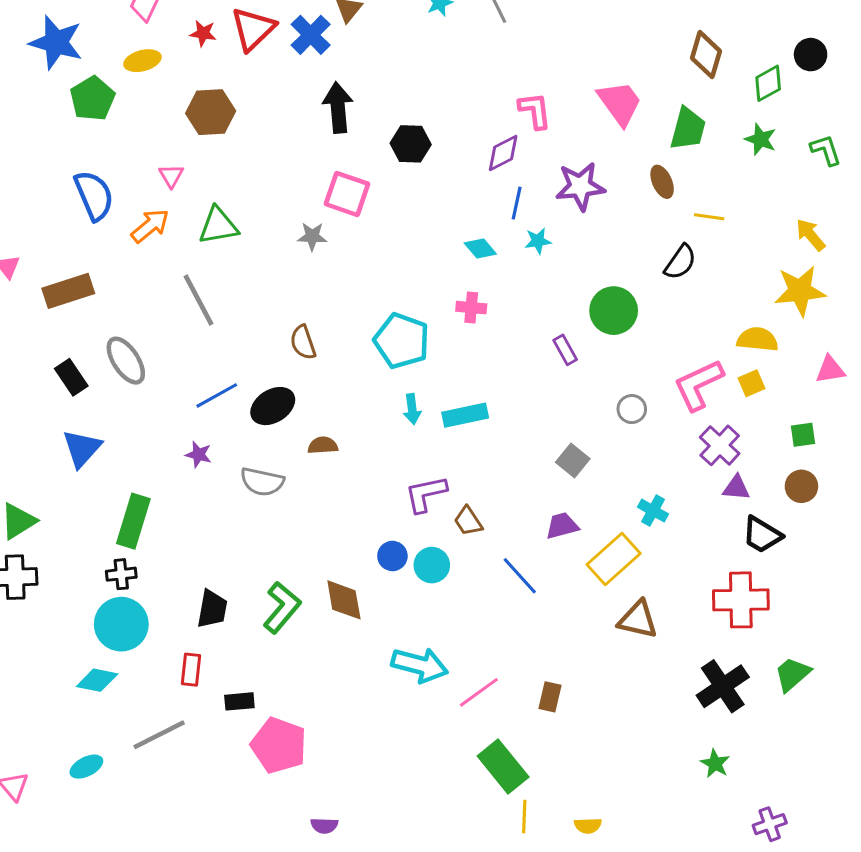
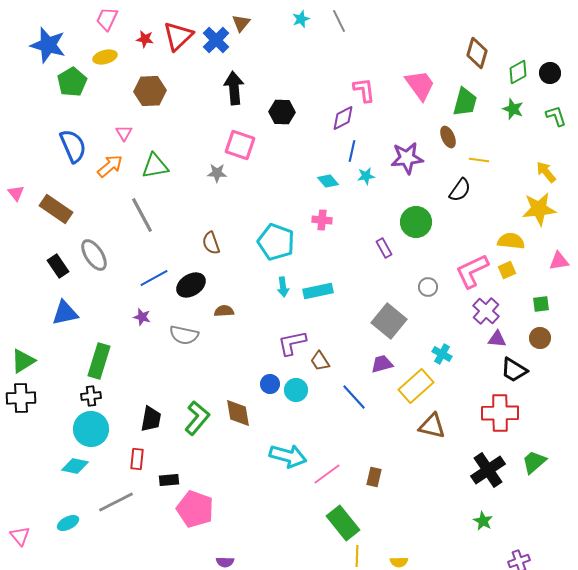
black circle: (811, 55) -> (550, 73), moved
purple star: (580, 186) -> (407, 158), moved
brown rectangle: (68, 291) -> (56, 209), turned 52
blue triangle: (82, 448) -> (65, 313), turned 36
gray square: (573, 461) -> (389, 321), size x1.6

